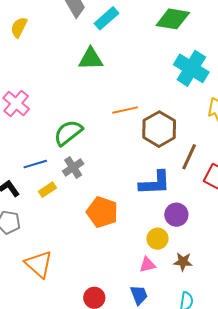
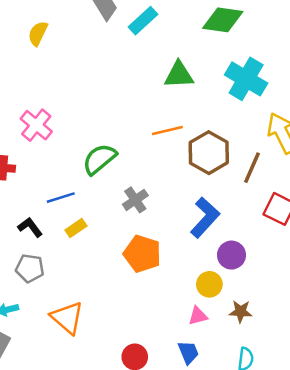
green triangle: (91, 59) -> (179, 75), moved
brown line: (189, 157) -> (252, 168), moved
gray cross: (73, 167) -> (135, 200), moved
blue L-shape: (155, 183) -> (205, 217), turned -44

